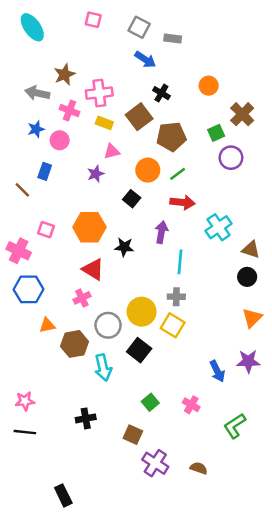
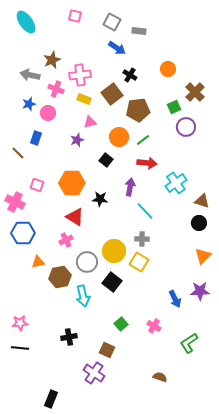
cyan line: (180, 262) -> (145, 211), turned -48
purple cross: (155, 463) -> (94, 373), moved
black rectangle: (63, 495) -> (51, 399), turned 48

